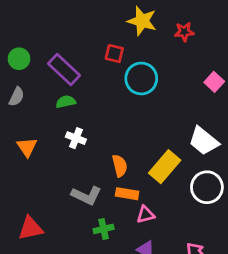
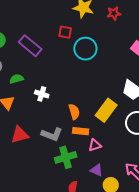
green semicircle: (66, 102) -> (17, 79), moved
red triangle: (31, 228) -> (20, 135), moved
green cross: (104, 229) -> (66, 157), size x1.5

